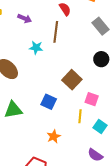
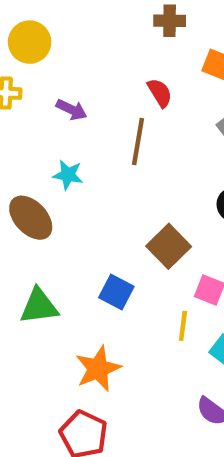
cyan star: (36, 48) -> (68, 175), moved
orange star: (54, 136) -> (98, 369), moved, size x1.5

